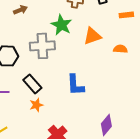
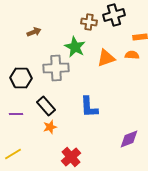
orange semicircle: (120, 49) -> (132, 55), moved
purple diamond: (106, 125) -> (129, 139), moved, turned 30

